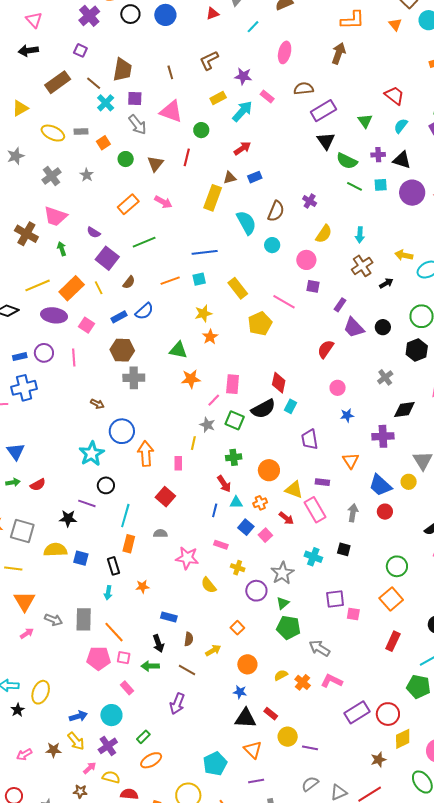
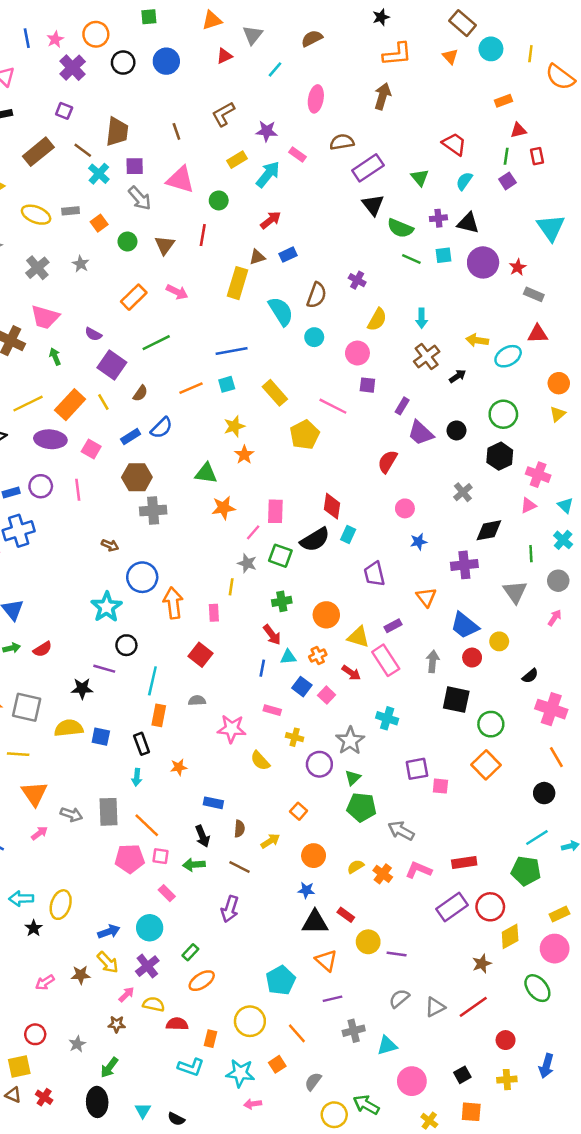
purple rectangle: (322, 482) -> (393, 626), turned -32
yellow circle: (409, 482) -> (499, 641), moved
black square: (344, 549) -> (456, 700), moved, size x1.6
red rectangle: (393, 641) -> (464, 862), moved, turned 60

